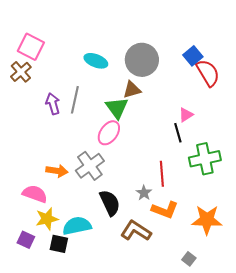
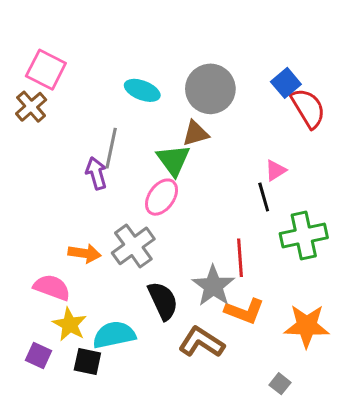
purple arrow: (53, 104) -> (96, 173), moved
gray star: (144, 193) -> (213, 286), size x1.8
yellow star: (47, 219) -> (70, 324), turned -30

